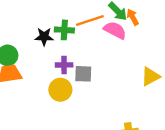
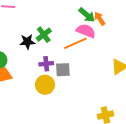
orange line: (90, 20) -> (75, 43), moved
green cross: (64, 30) -> (44, 35), turned -35

